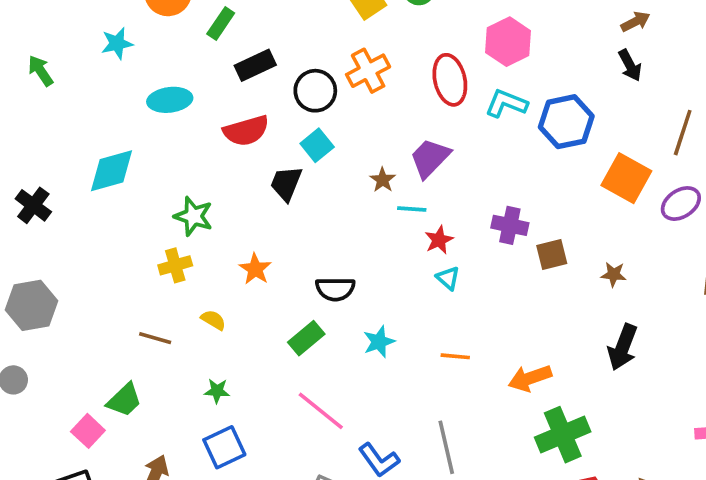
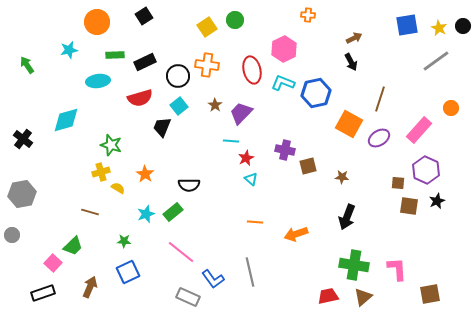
green rectangle: (221, 23) -> (115, 55), moved, turned 54
orange cross: (368, 71) -> (207, 65), turned 35
brown star: (383, 180) -> (215, 105), moved
yellow semicircle: (213, 320) -> (118, 188), moved
cyan star: (379, 342) -> (146, 214), moved
green cross: (563, 435) -> (354, 265), moved, turned 32

